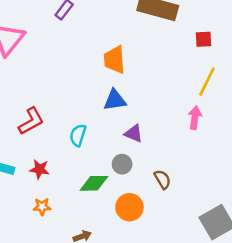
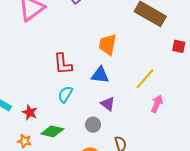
yellow line: (207, 82) -> (145, 79), moved
red L-shape: (31, 121) -> (63, 64), moved, turned 100
green diamond: (94, 183) -> (52, 131), moved

